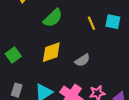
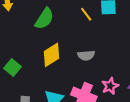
gray semicircle: (82, 60) -> (86, 55), turned 42

